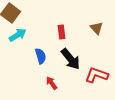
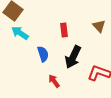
cyan arrow: (18, 35) -> (20, 33), turned -114
black arrow: (71, 59) -> (73, 57), turned 65

